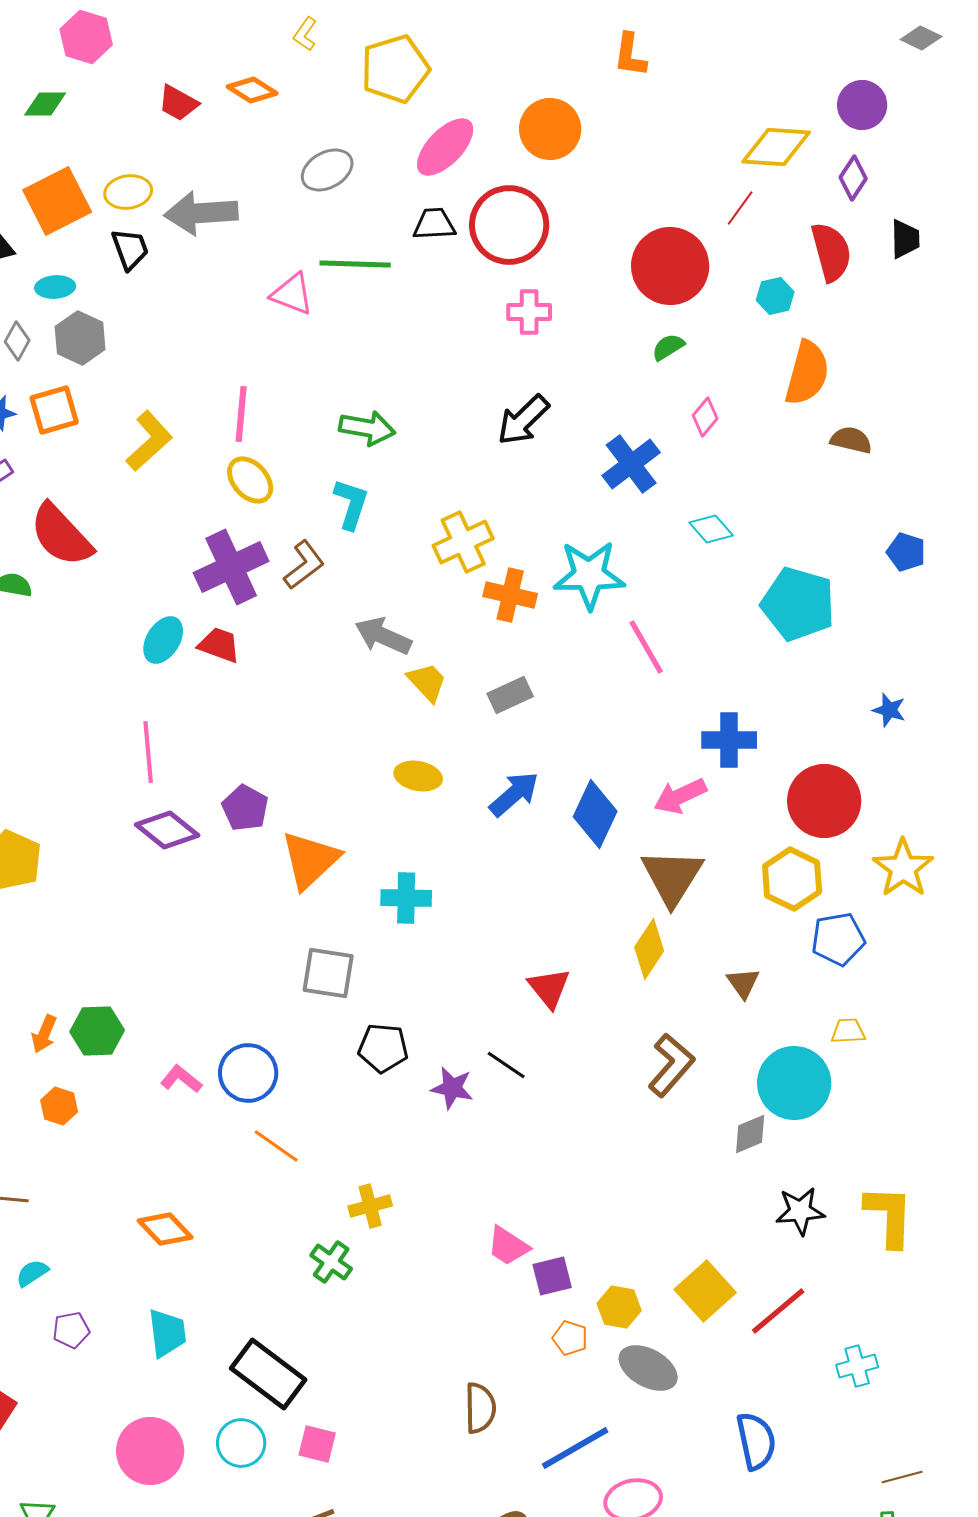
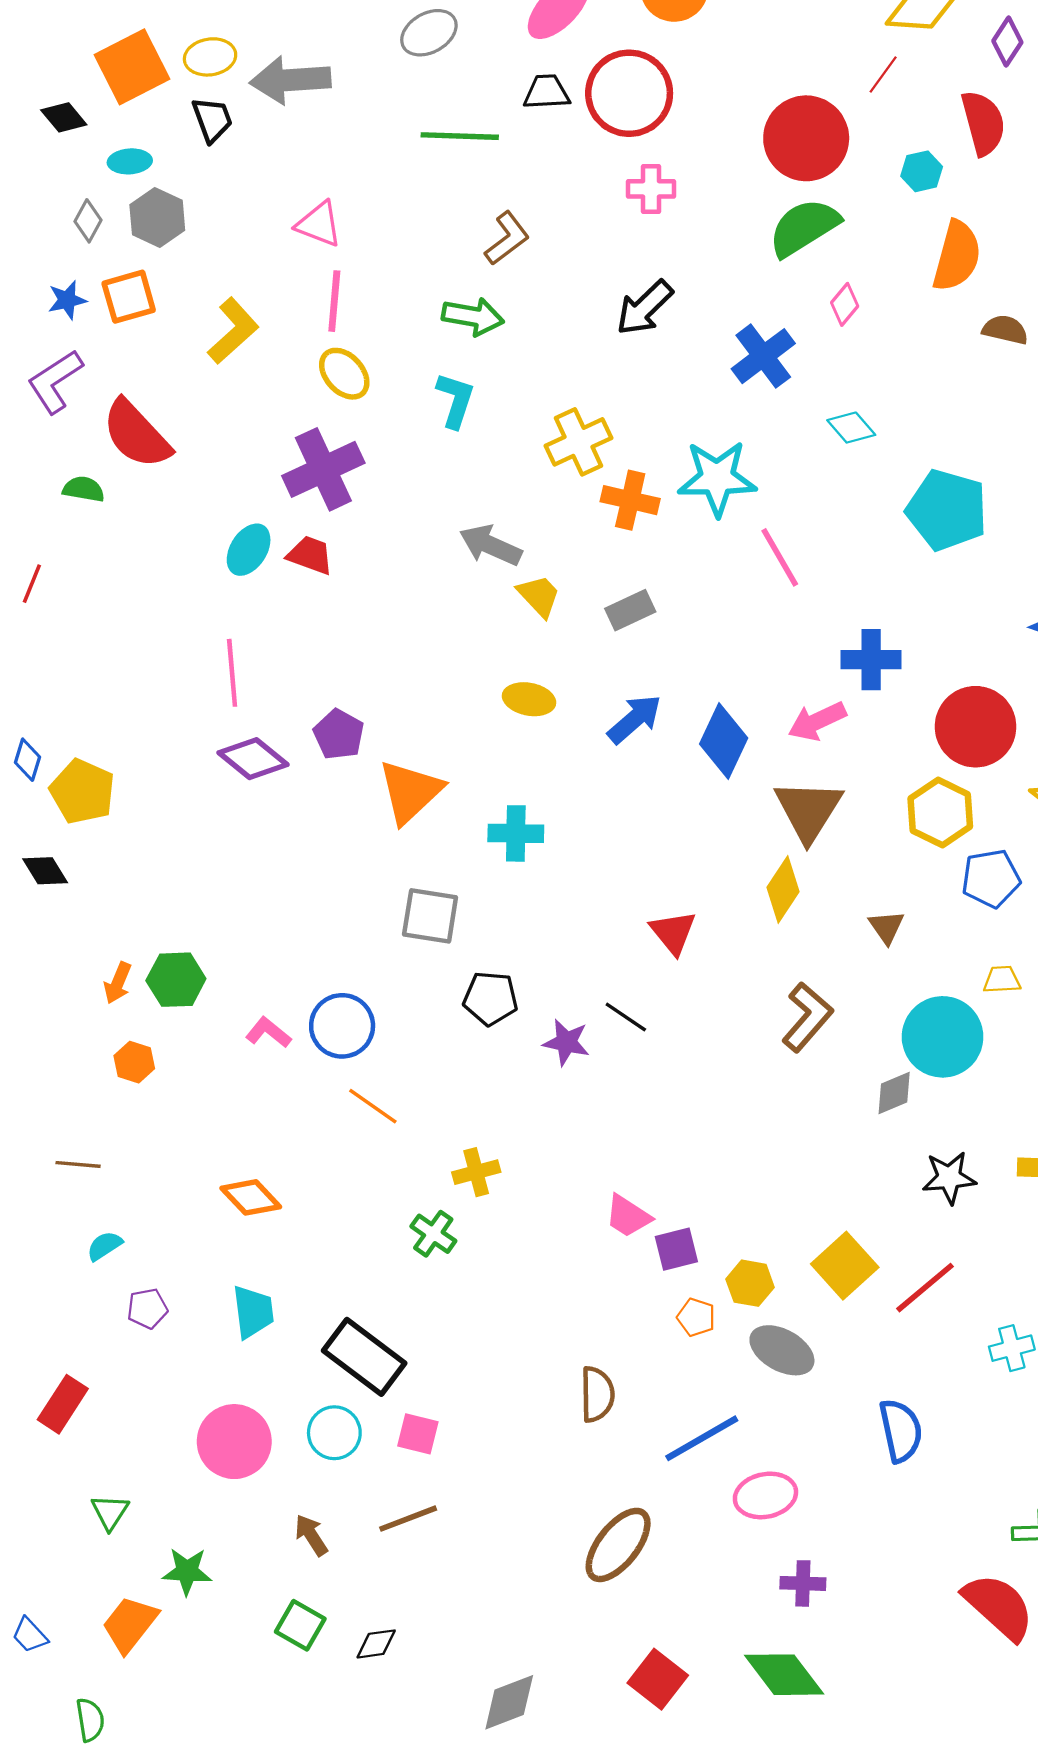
pink triangle: (292, 294) -> (319, 224), moved
green semicircle: (668, 347) -> (804, 227), size x2.0
brown L-shape: (304, 565) -> (507, 238), moved

